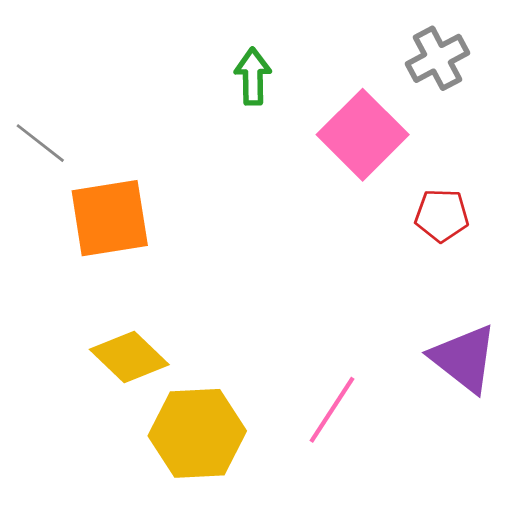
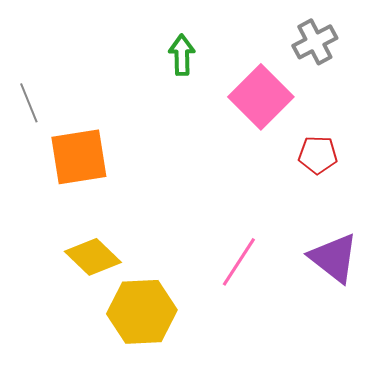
gray line: (40, 143) -> (29, 103), turned 30
pink line: (332, 410) -> (239, 262), moved

